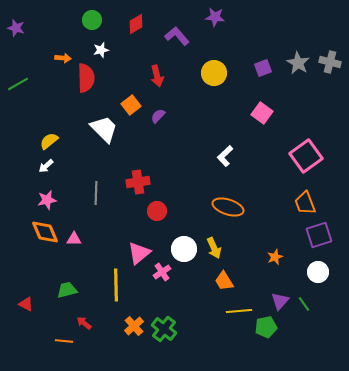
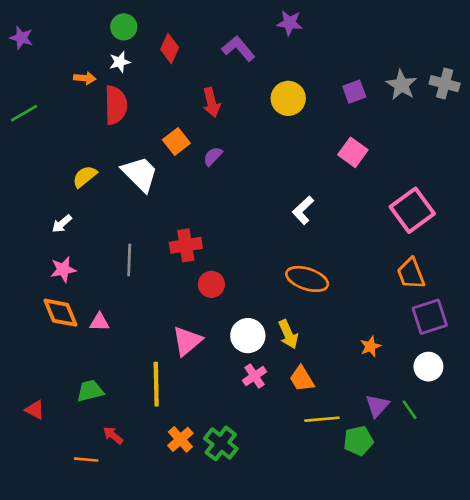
red diamond: (136, 24) -> (170, 48), moved, turned -35
white star: (101, 50) -> (120, 62), moved
yellow semicircle: (49, 141) -> (85, 177), moved
pink cross: (162, 272) -> (255, 376), moved

